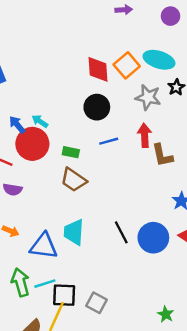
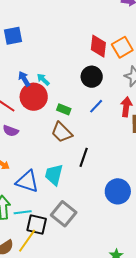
blue line: (109, 141) -> (96, 106), turned -42
black line: (121, 232) -> (84, 157), moved, turned 36
gray square: (97, 303) -> (64, 214), moved, size x1.4

